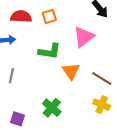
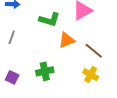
orange triangle: (71, 71) -> (67, 40), turned 36
green cross: (52, 108) -> (45, 71), turned 30

